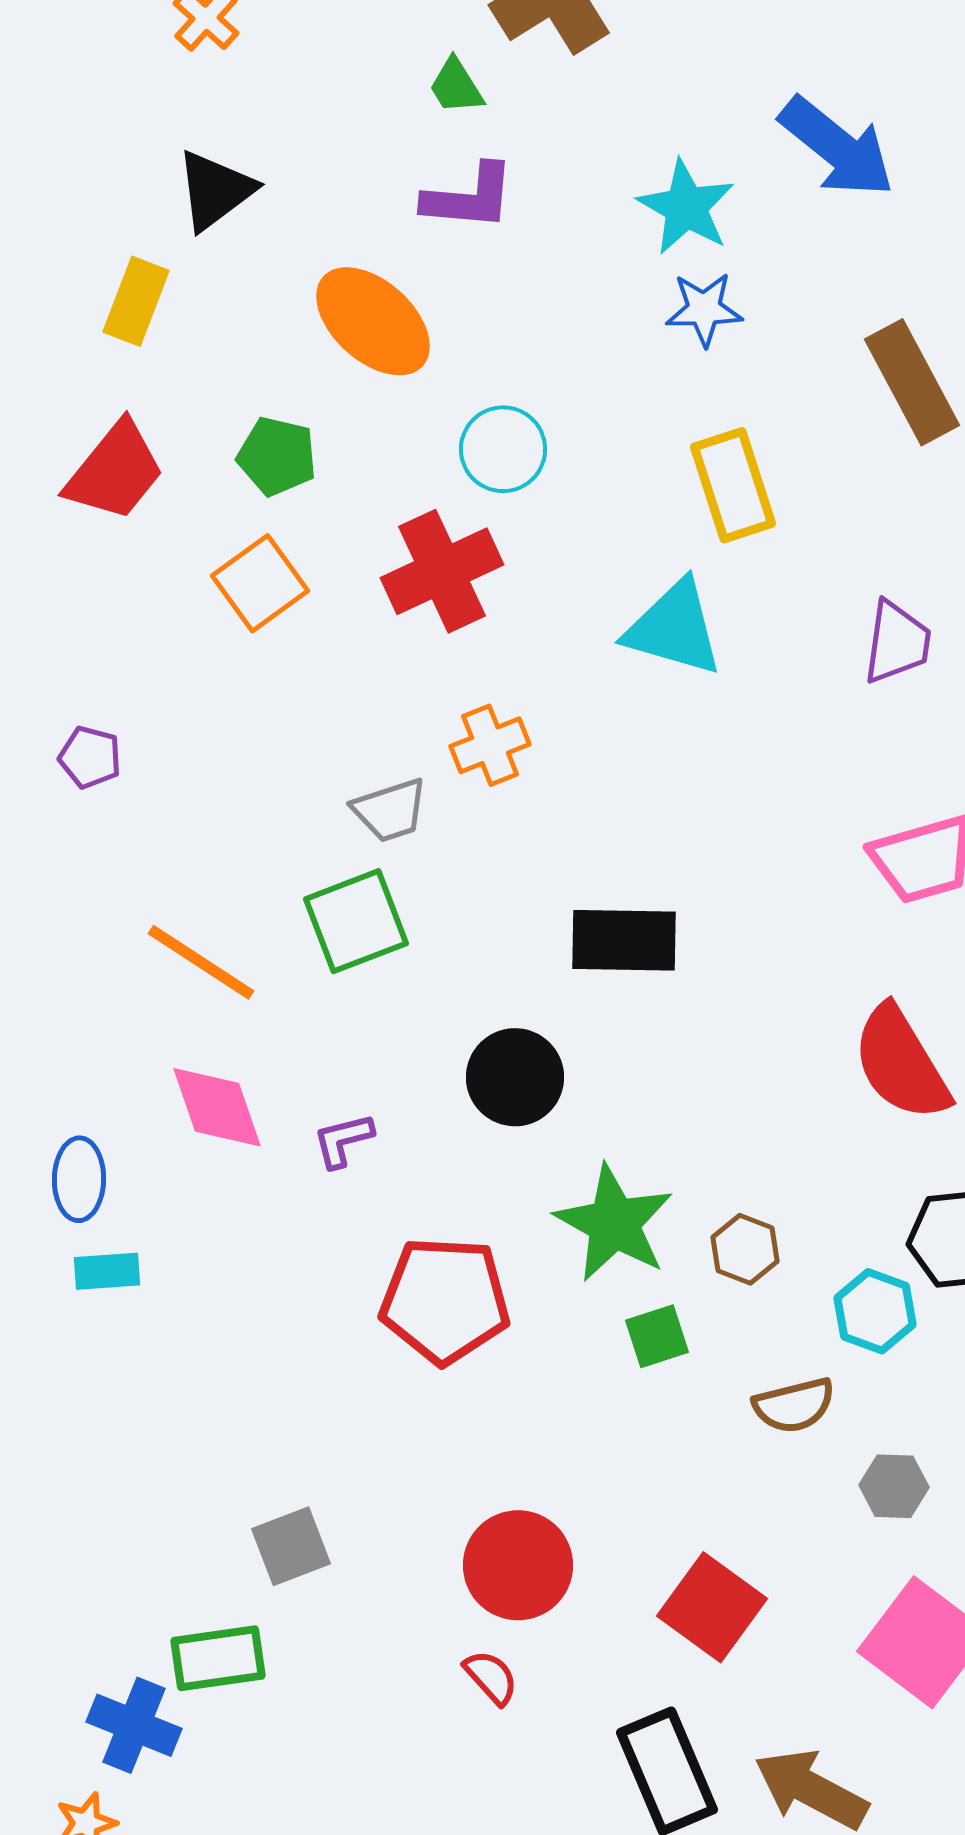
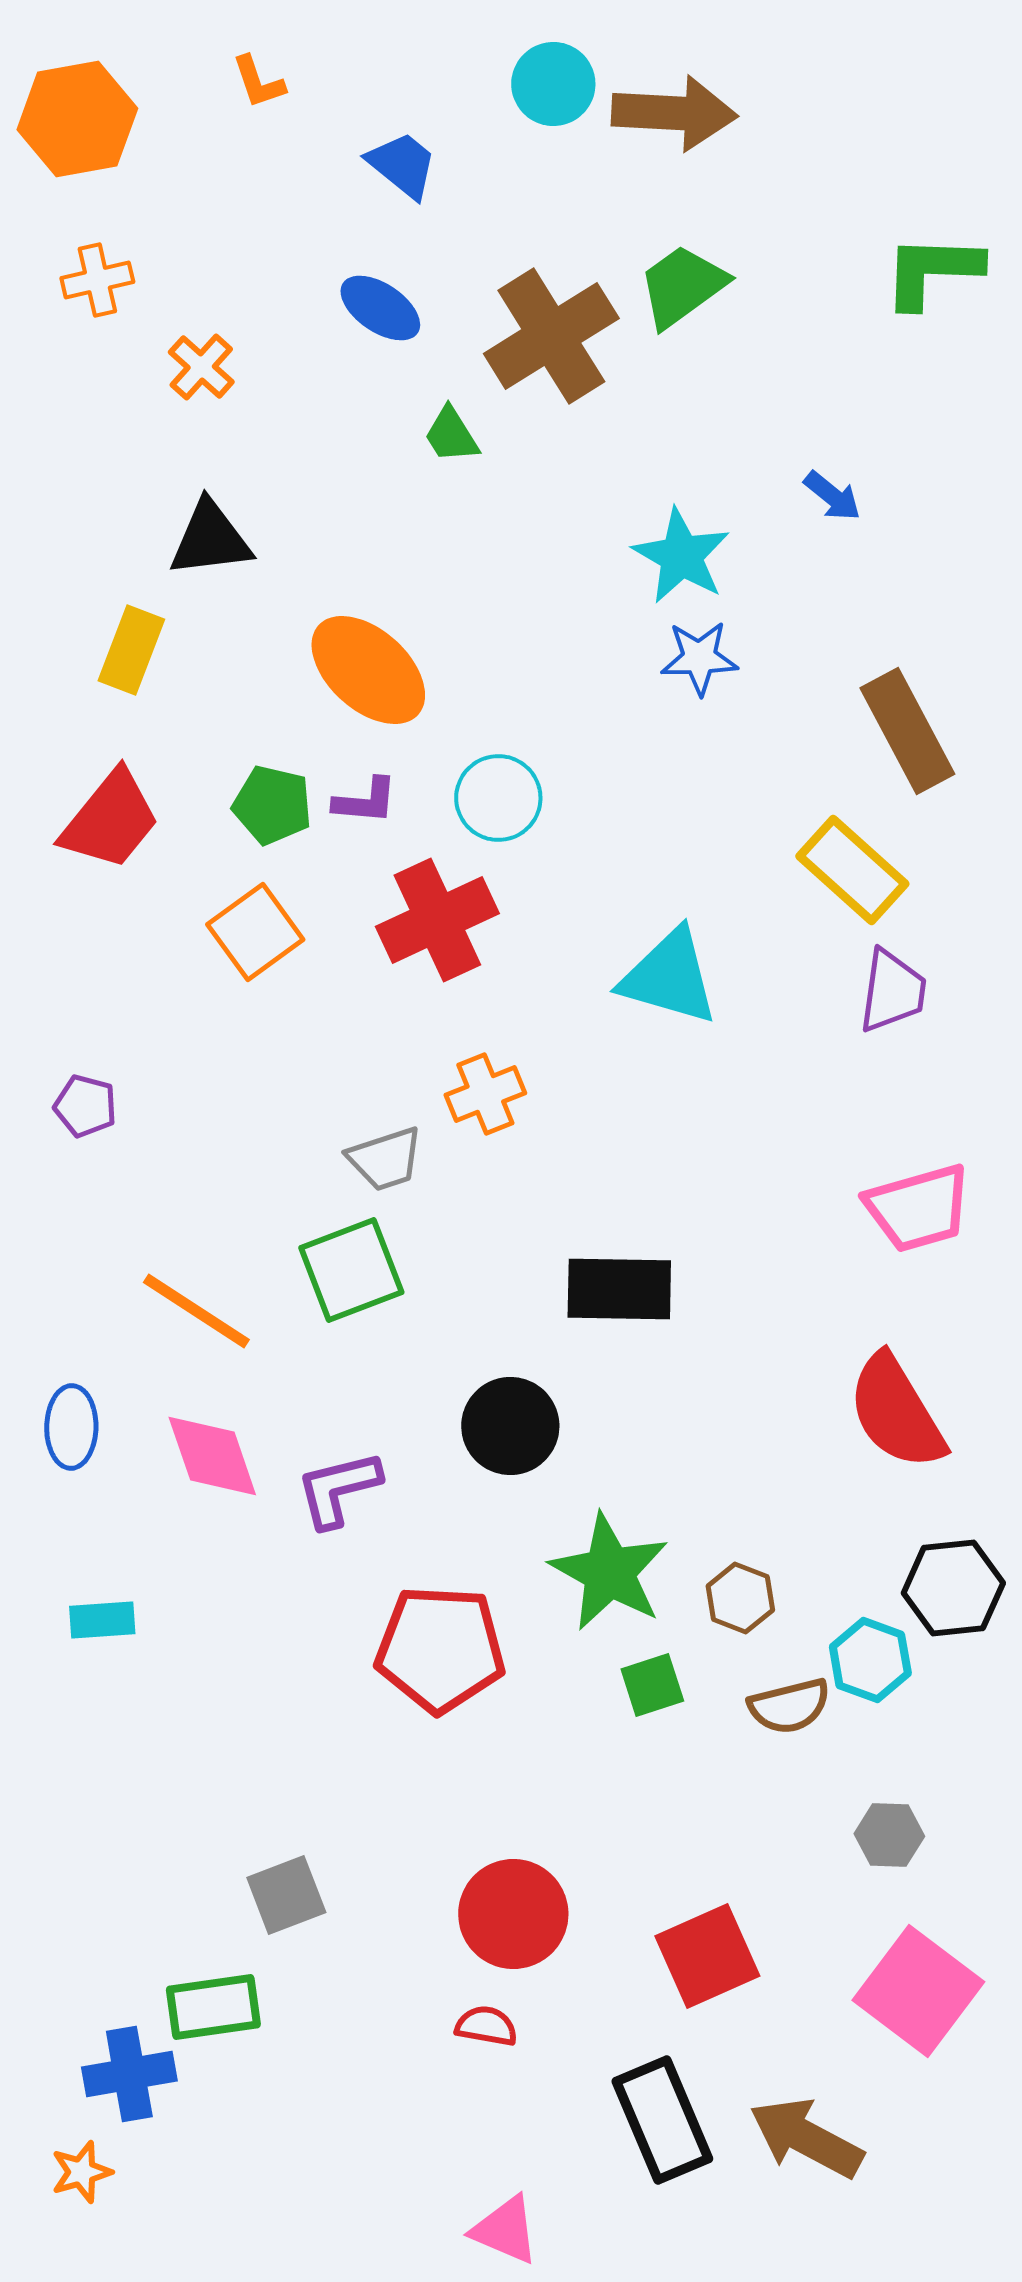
blue arrow: (837, 147) -> (832, 496), size x0.5
black triangle: (215, 190) -> (210, 539), turned 30
purple L-shape: (469, 197) -> (365, 801), moved, size x0.7
yellow rectangle: (733, 485) -> (852, 870), moved, turned -30
purple L-shape: (343, 1140) -> (338, 1489), size x1.4
blue ellipse: (79, 1179) -> (71, 1427), moved
brown semicircle: (794, 1405) -> (789, 1706), moved
red square: (712, 1607) -> (707, 1956), turned 30
red semicircle: (491, 1677) -> (486, 2026), turned -38
blue cross: (134, 1725) -> (129, 2074), turned -32

